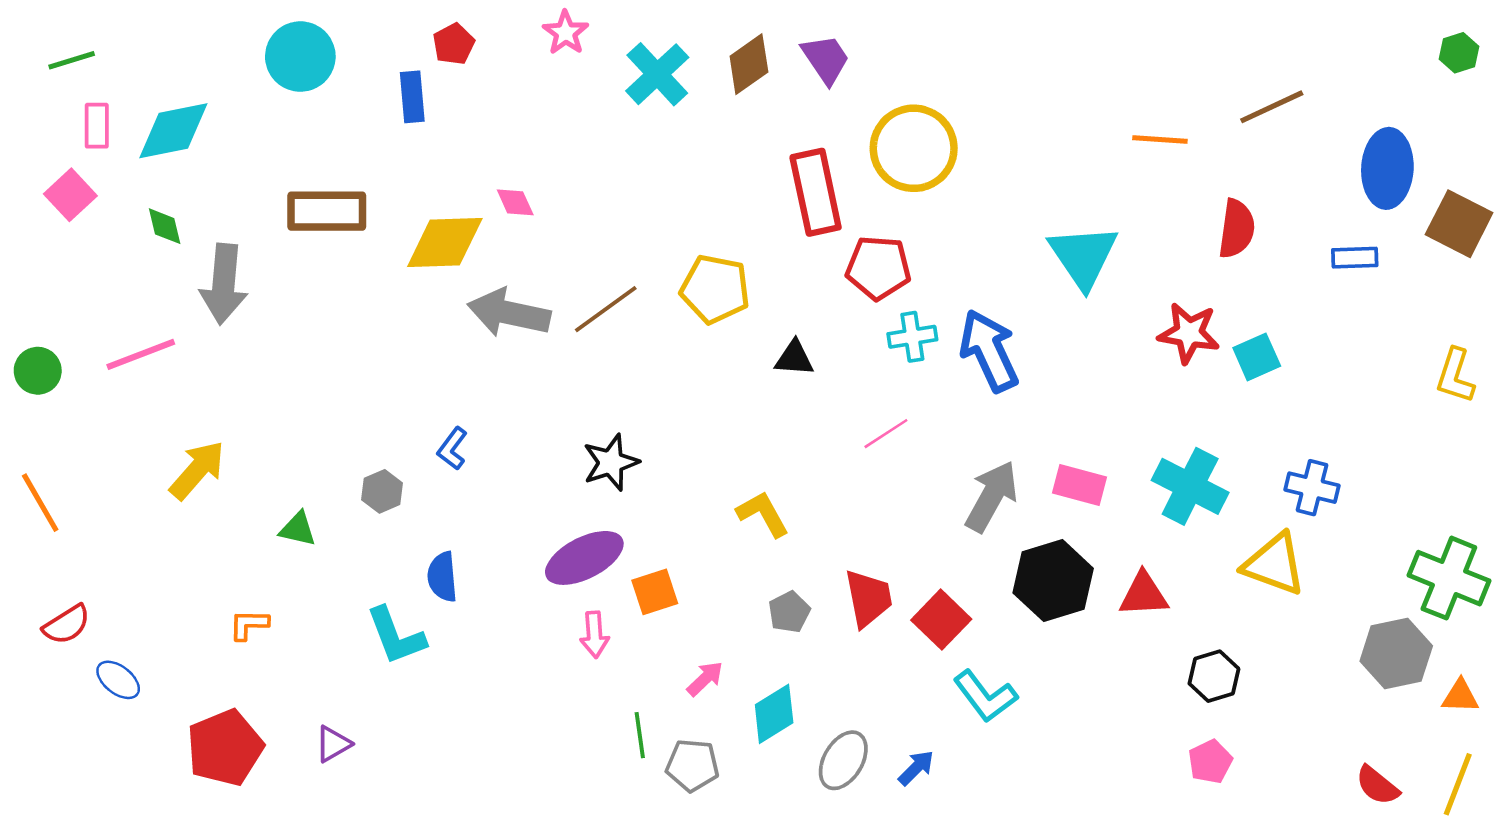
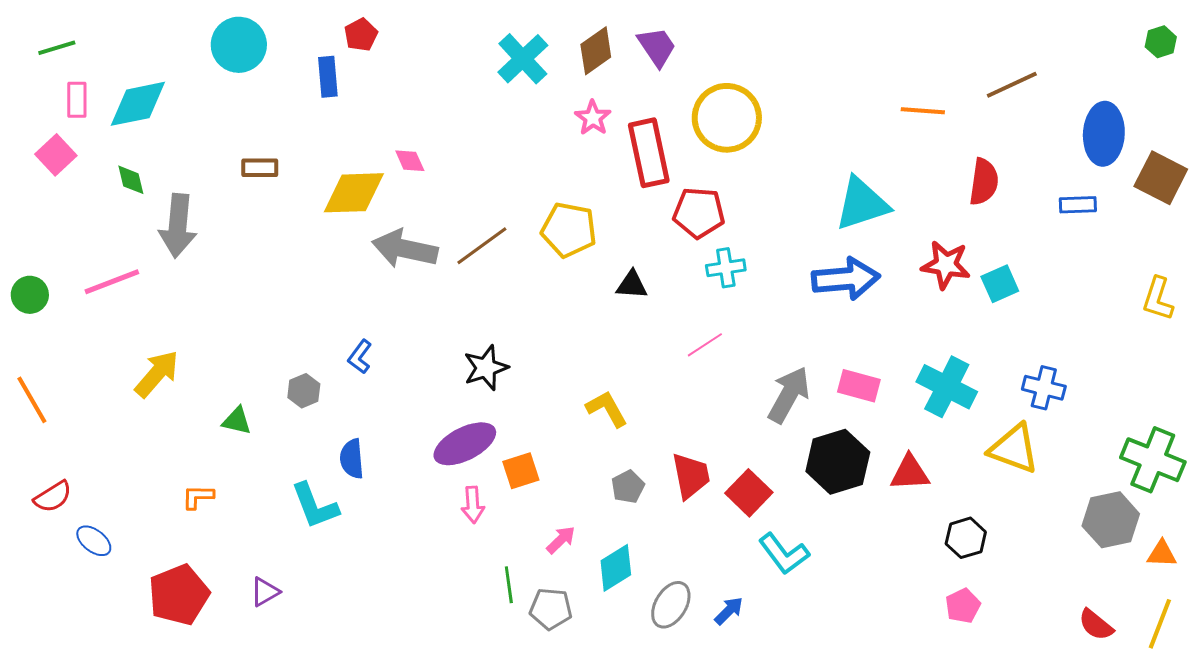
pink star: (566, 33) -> (593, 118), moved
brown rectangle: (327, 211) -> (260, 168), size x0.6
cyan triangle: (1083, 256) -> (862, 204), turned 46
blue arrow: (989, 351) -> (846, 279), moved, turned 110

